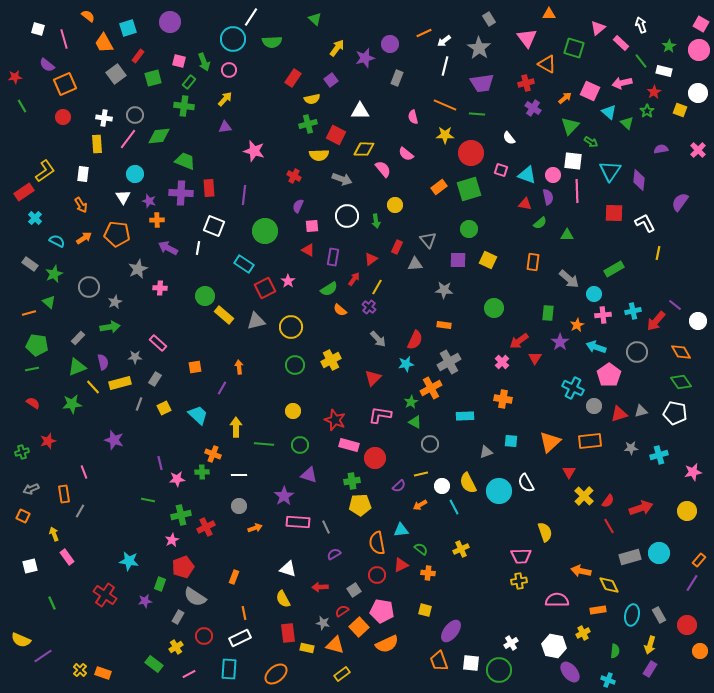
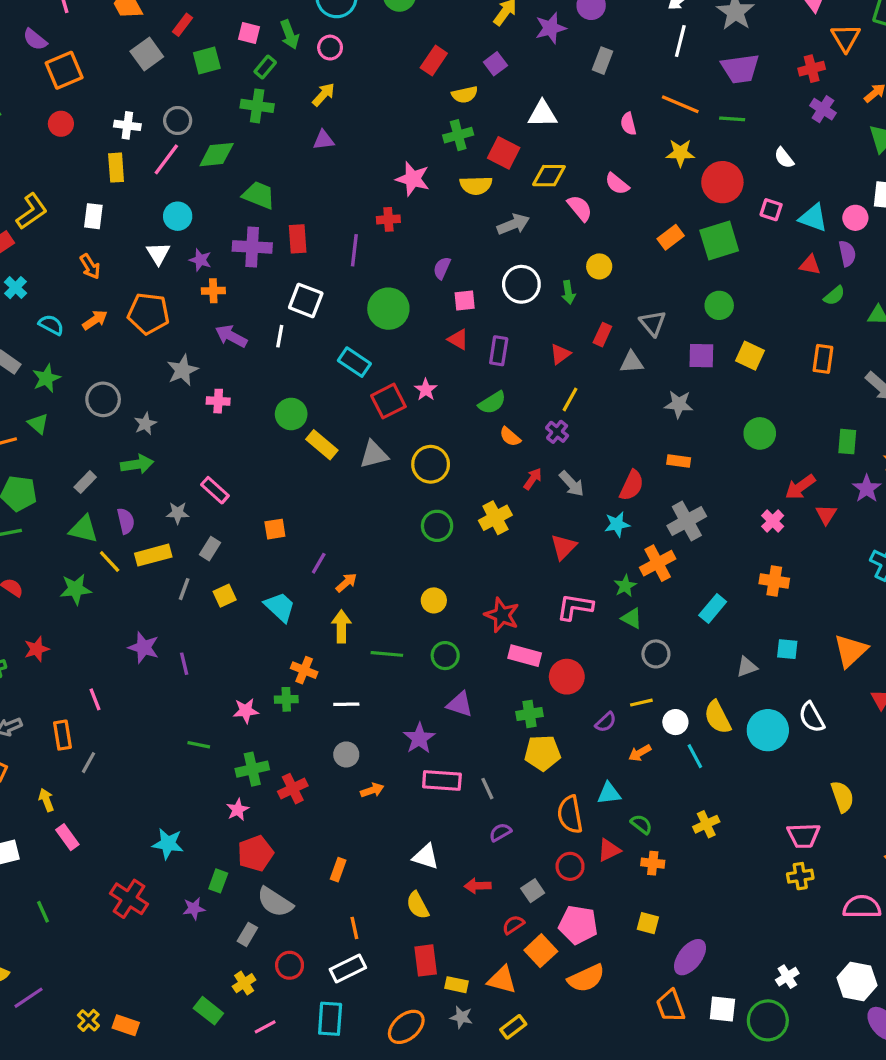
orange triangle: (547, 64) -> (846, 38), turned 30
pink star: (254, 151) -> (413, 179), moved
red cross: (294, 176) -> (388, 219), moved, turned -32
gray arrow: (342, 179) -> (513, 224), turned -42
red arrow: (354, 279) -> (533, 479), moved
green triangle: (77, 367) -> (84, 529), turned 36
orange arrow: (239, 367) -> (346, 583), moved, turned 56
cyan rectangle: (465, 416) -> (713, 609), turned -48
purple line: (160, 463) -> (184, 664), moved
gray star: (323, 623) -> (461, 1017), moved

